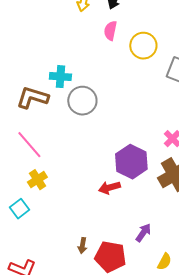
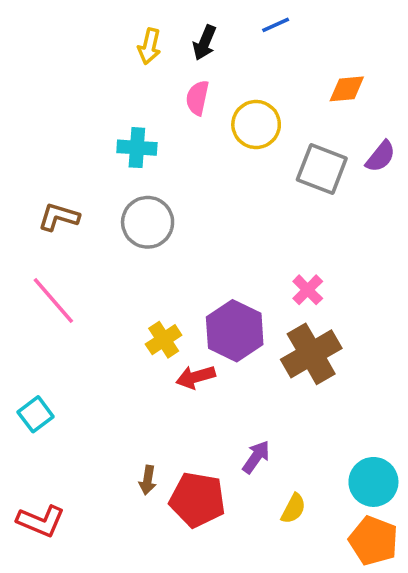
cyan cross: (60, 77) -> (137, 148), moved
brown L-shape: (32, 98) -> (59, 217), size x0.7
yellow cross: (37, 180) -> (164, 340), moved

